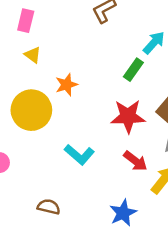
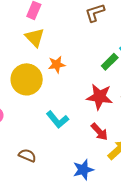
yellow triangle: (33, 55) -> (35, 37), size x1.5

